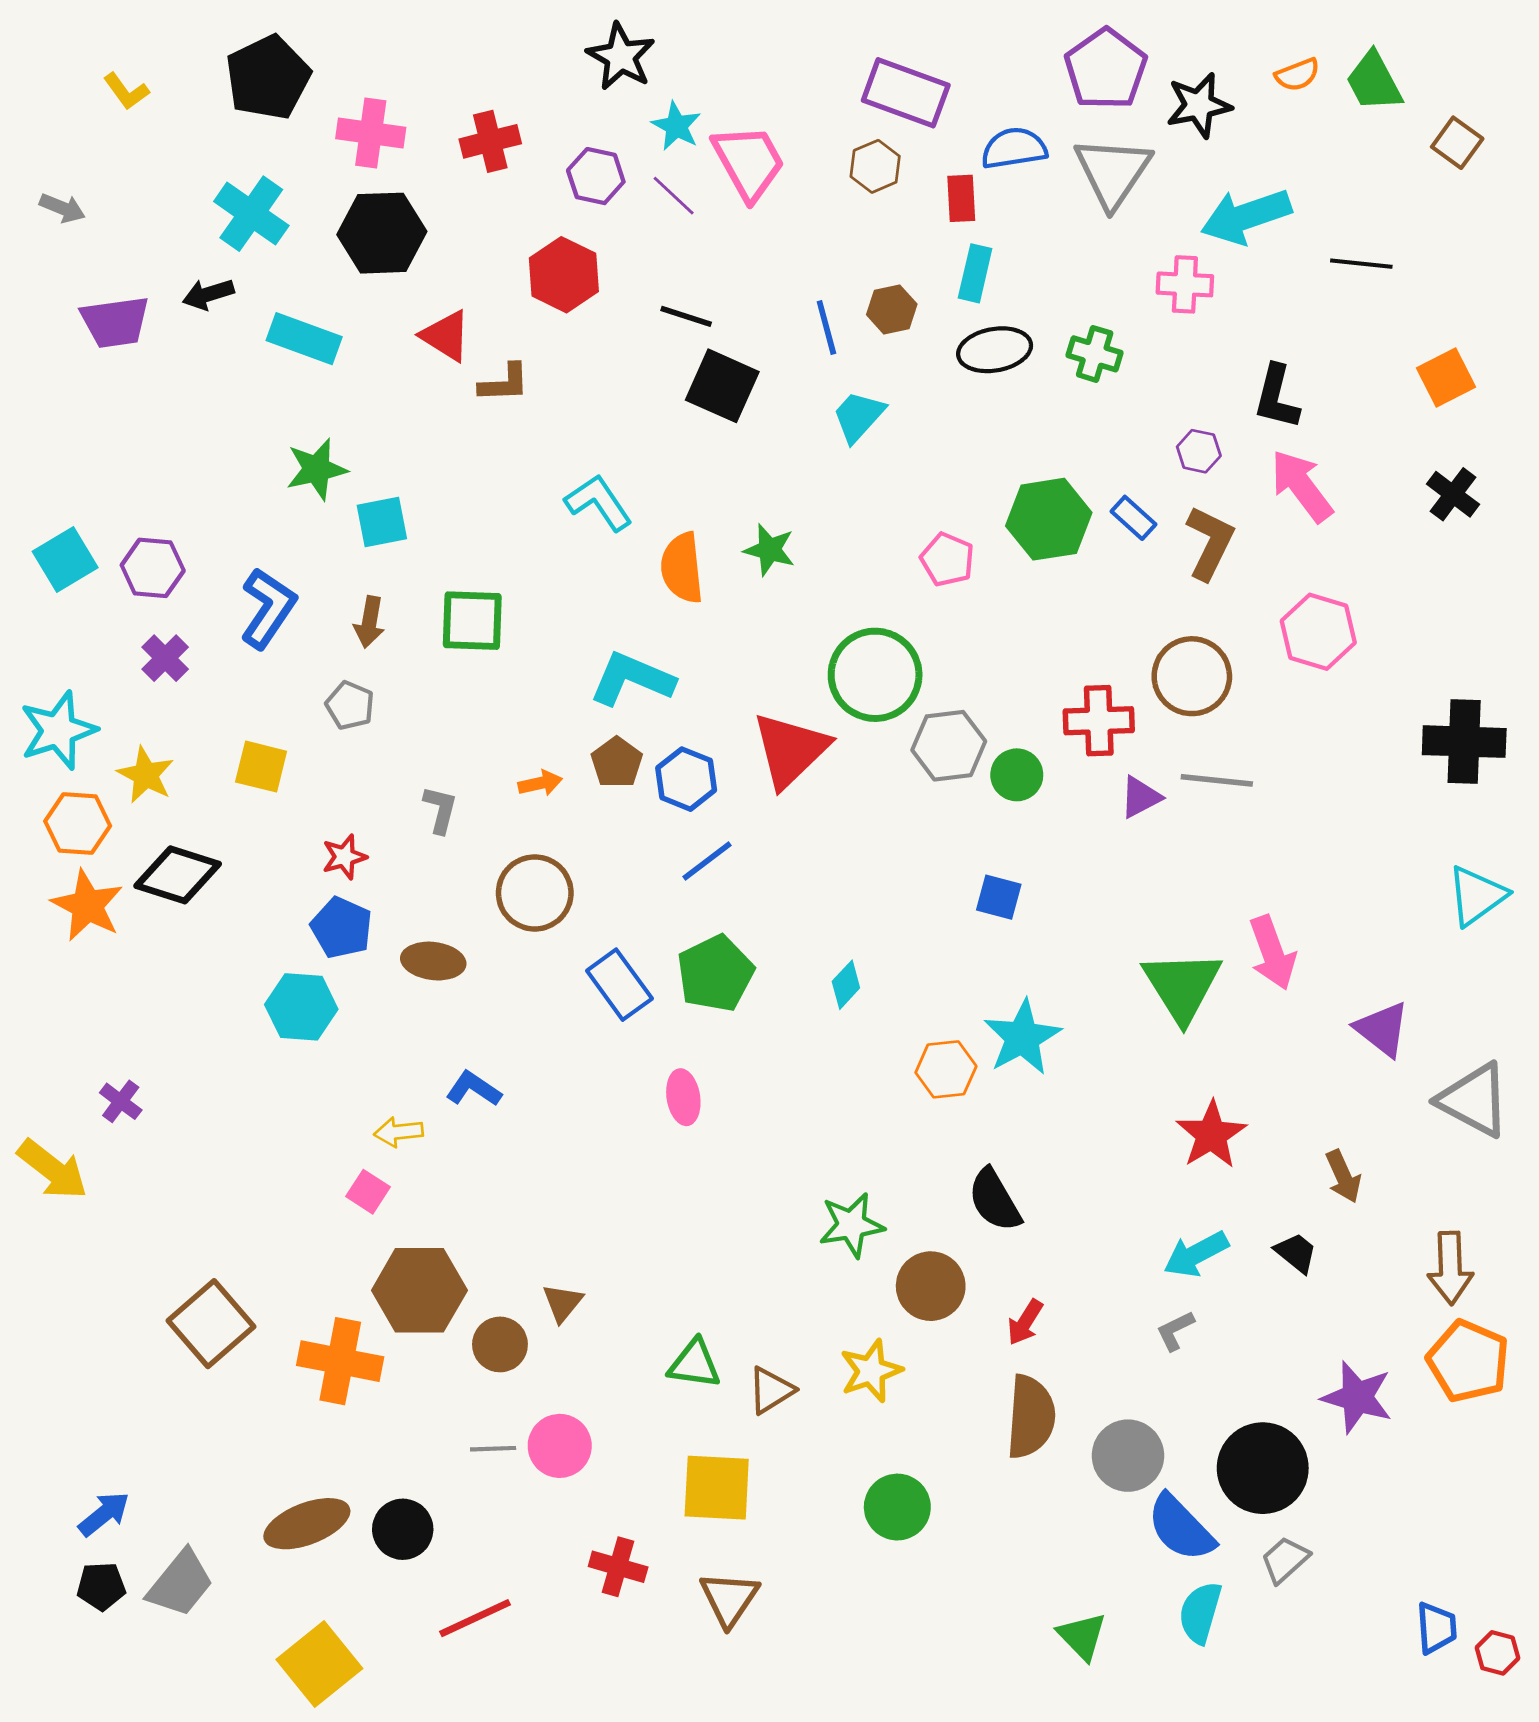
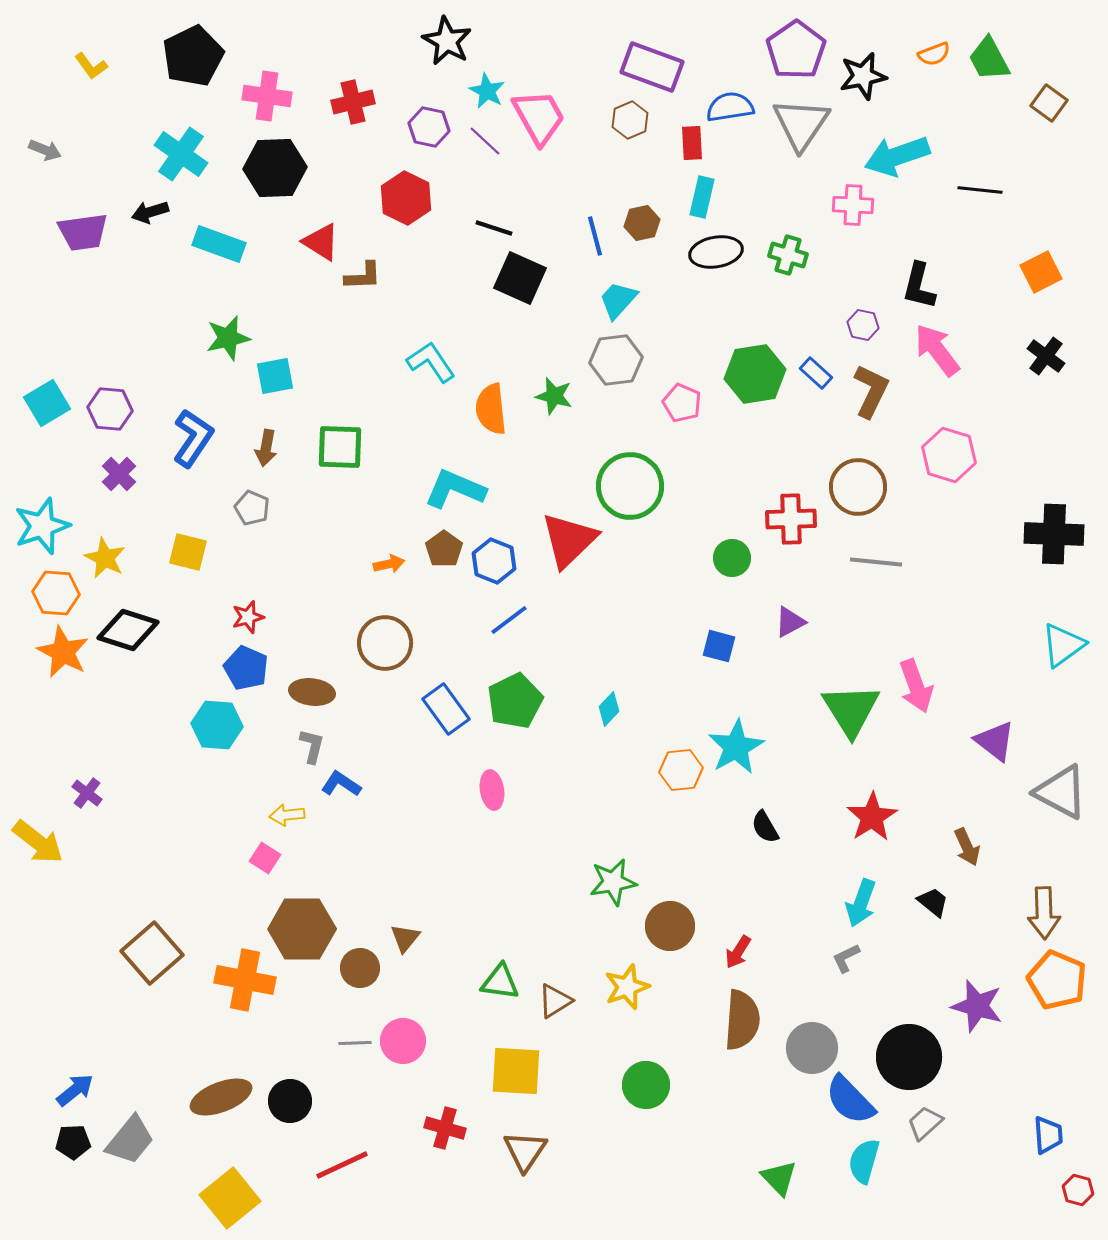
gray hexagon: (949, 746) -> (616, 360), moved
purple triangle: (1140, 797) -> (790, 622), moved
gray L-shape: (440, 810) -> (312, 746), moved
black semicircle: (995, 1200) -> (765, 827), moved, size x0.7
cyan arrow: (1196, 1254) -> (861, 903), turned -42
blue trapezoid: (1436, 1628) -> (1048, 1135), moved

